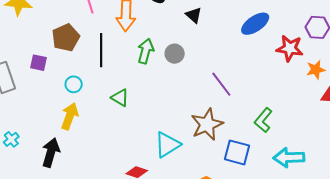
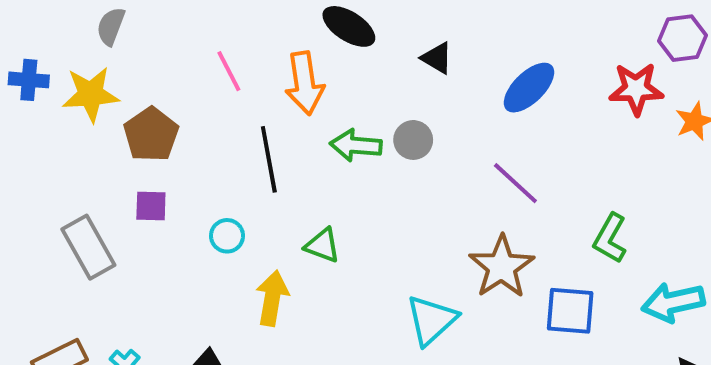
blue ellipse: (255, 24) -> (529, 88), moved
brown pentagon: (66, 38) -> (151, 134), moved
green arrow: (146, 51) -> (356, 145), turned -90
yellow arrow: (70, 116) -> (272, 298), moved

